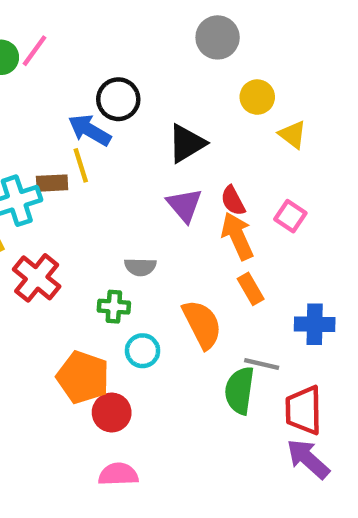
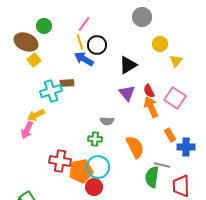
pink line: (34, 51) -> (84, 24), moved
yellow triangle: (293, 135) -> (176, 61), turned 32
yellow line: (81, 165) -> (80, 42), moved
pink square: (290, 216) -> (175, 98), size x1.5
red cross: (37, 278) -> (60, 161), moved, turned -30
orange rectangle: (251, 289) -> (170, 135), moved
cyan circle: (143, 351) -> (98, 167), moved, size x1.5
orange pentagon: (83, 377) -> (81, 171), turned -30

